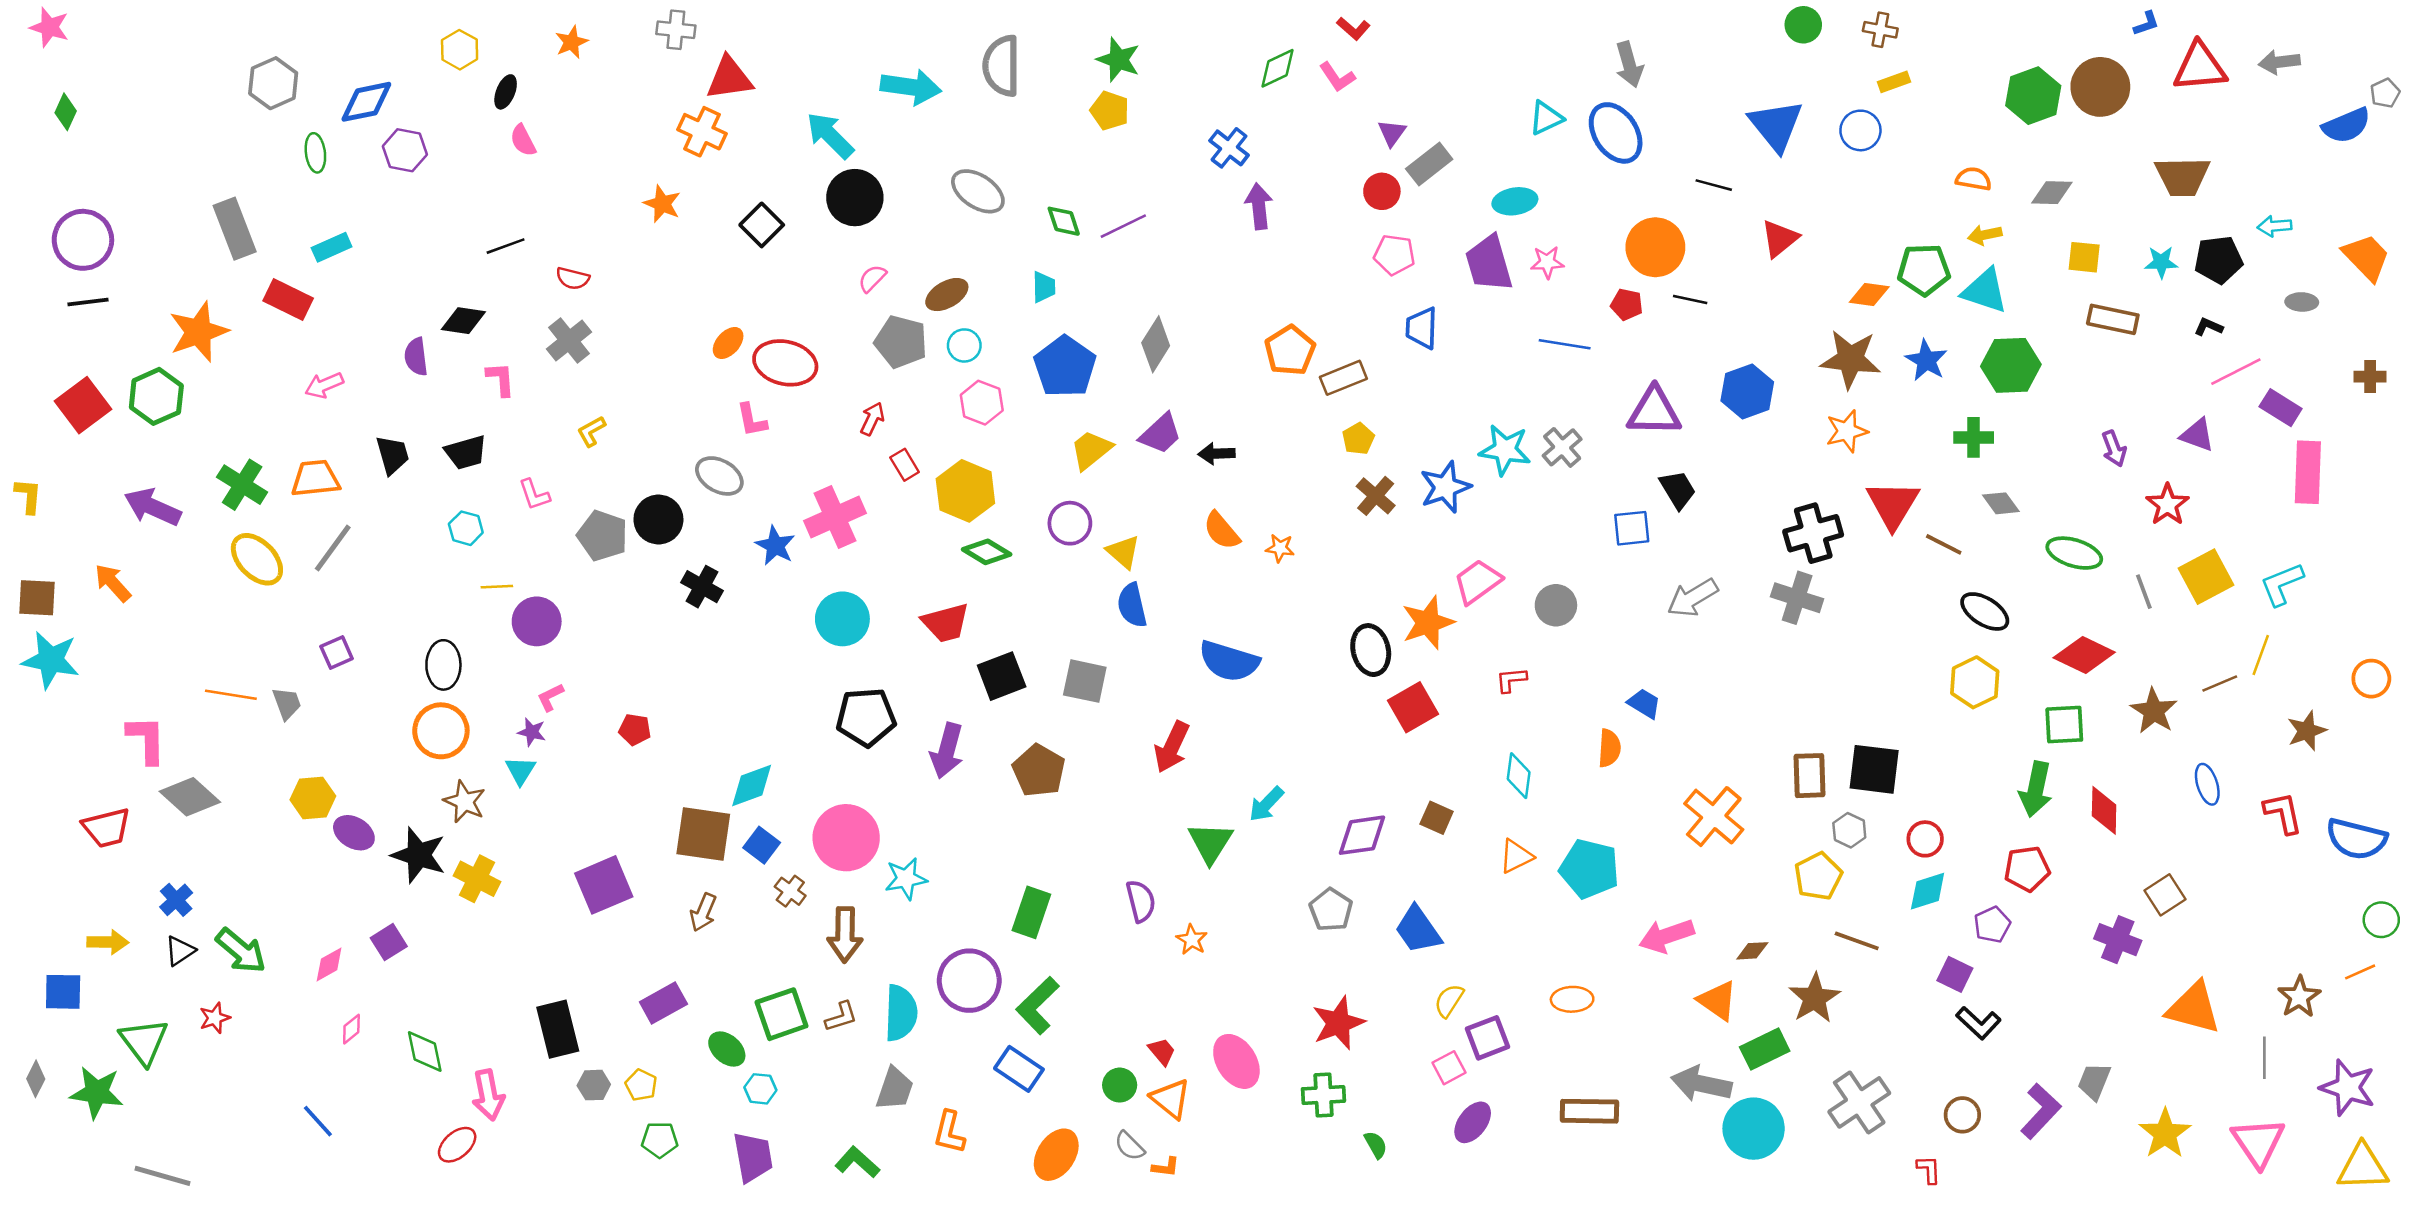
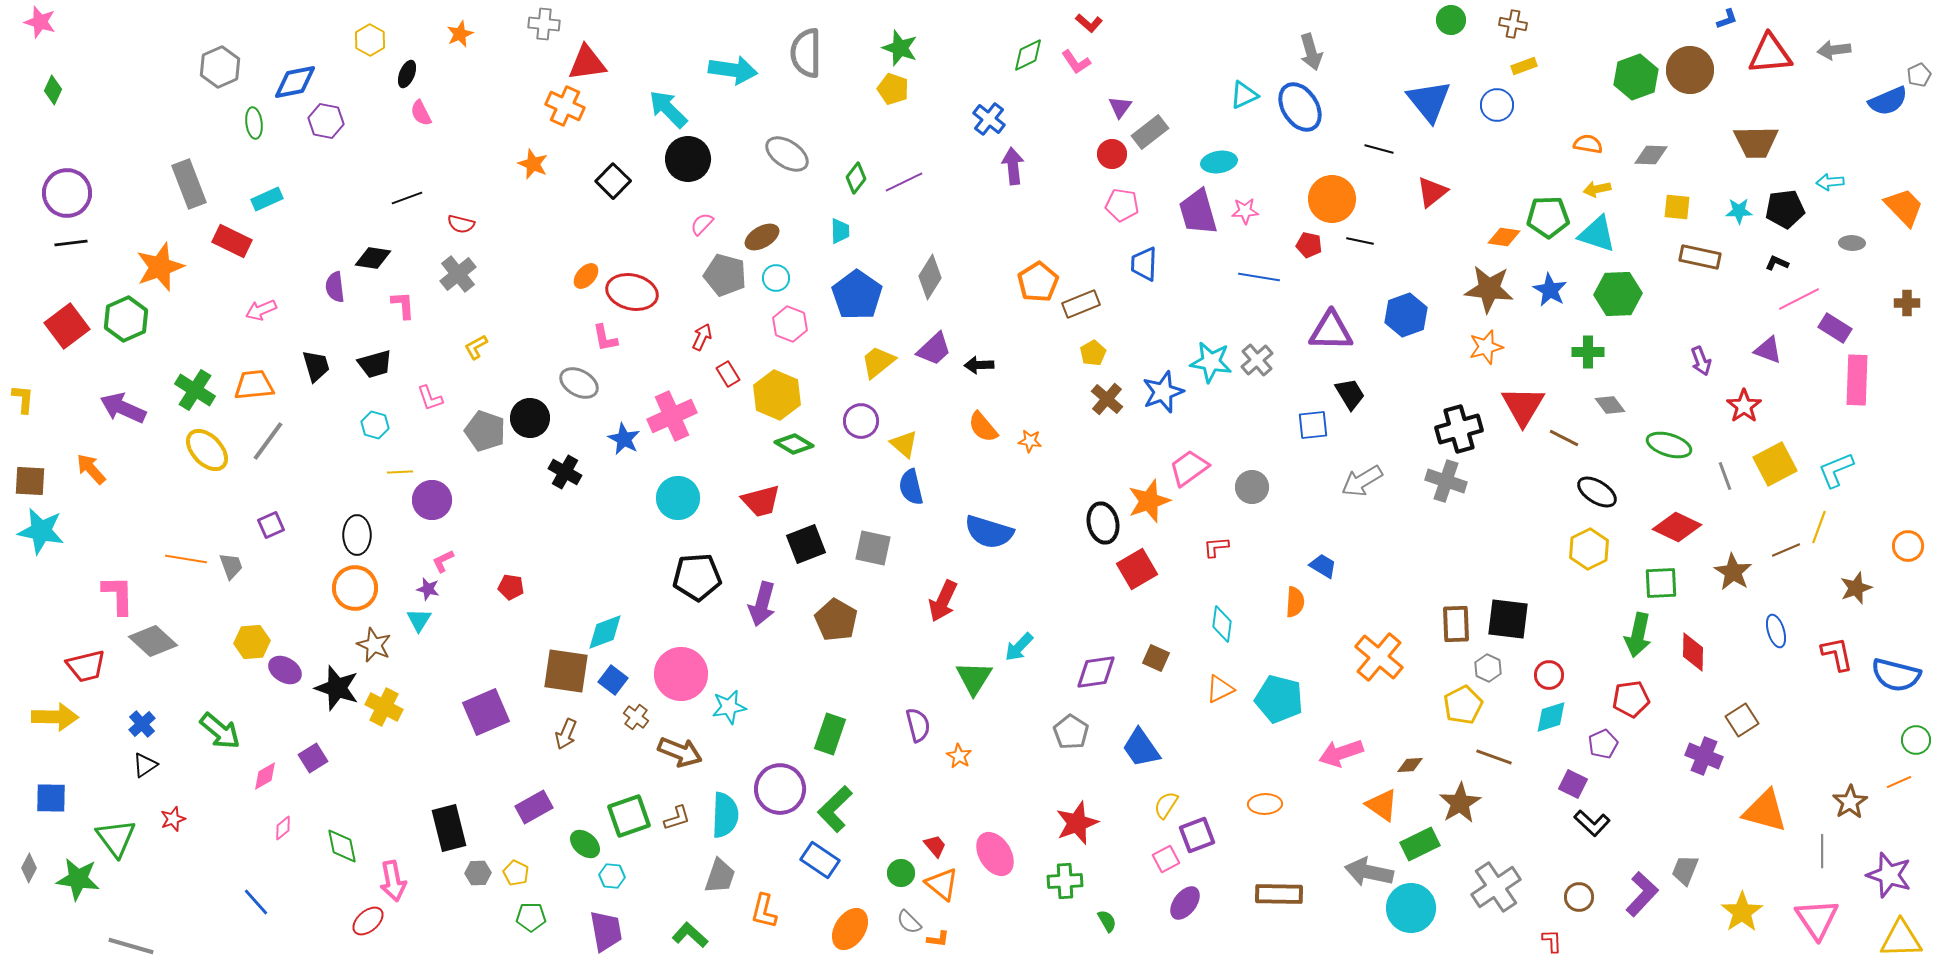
green diamond: (1064, 221) -> (856, 178), turned 56
brown arrow: (845, 935) -> (680, 752), turned -69
yellow arrow: (108, 942) -> (55, 717), moved, size x1.4
green arrow: (241, 951) -> (220, 731), moved

